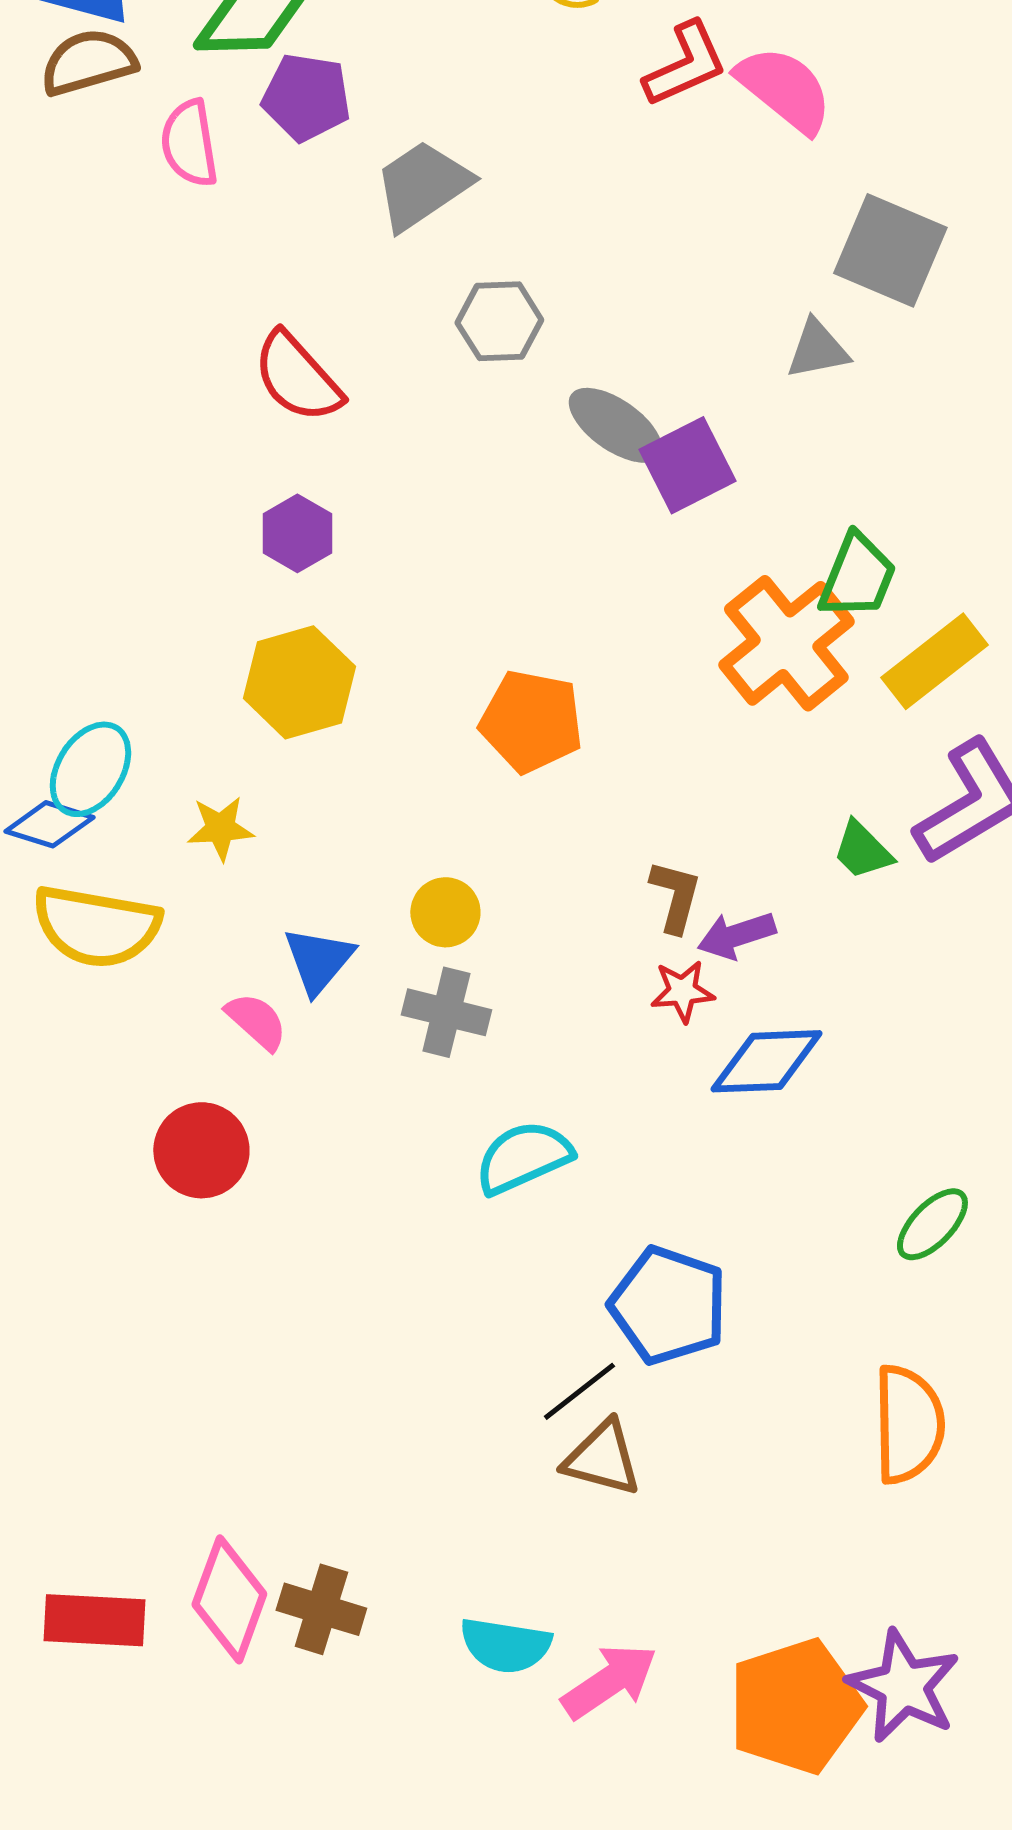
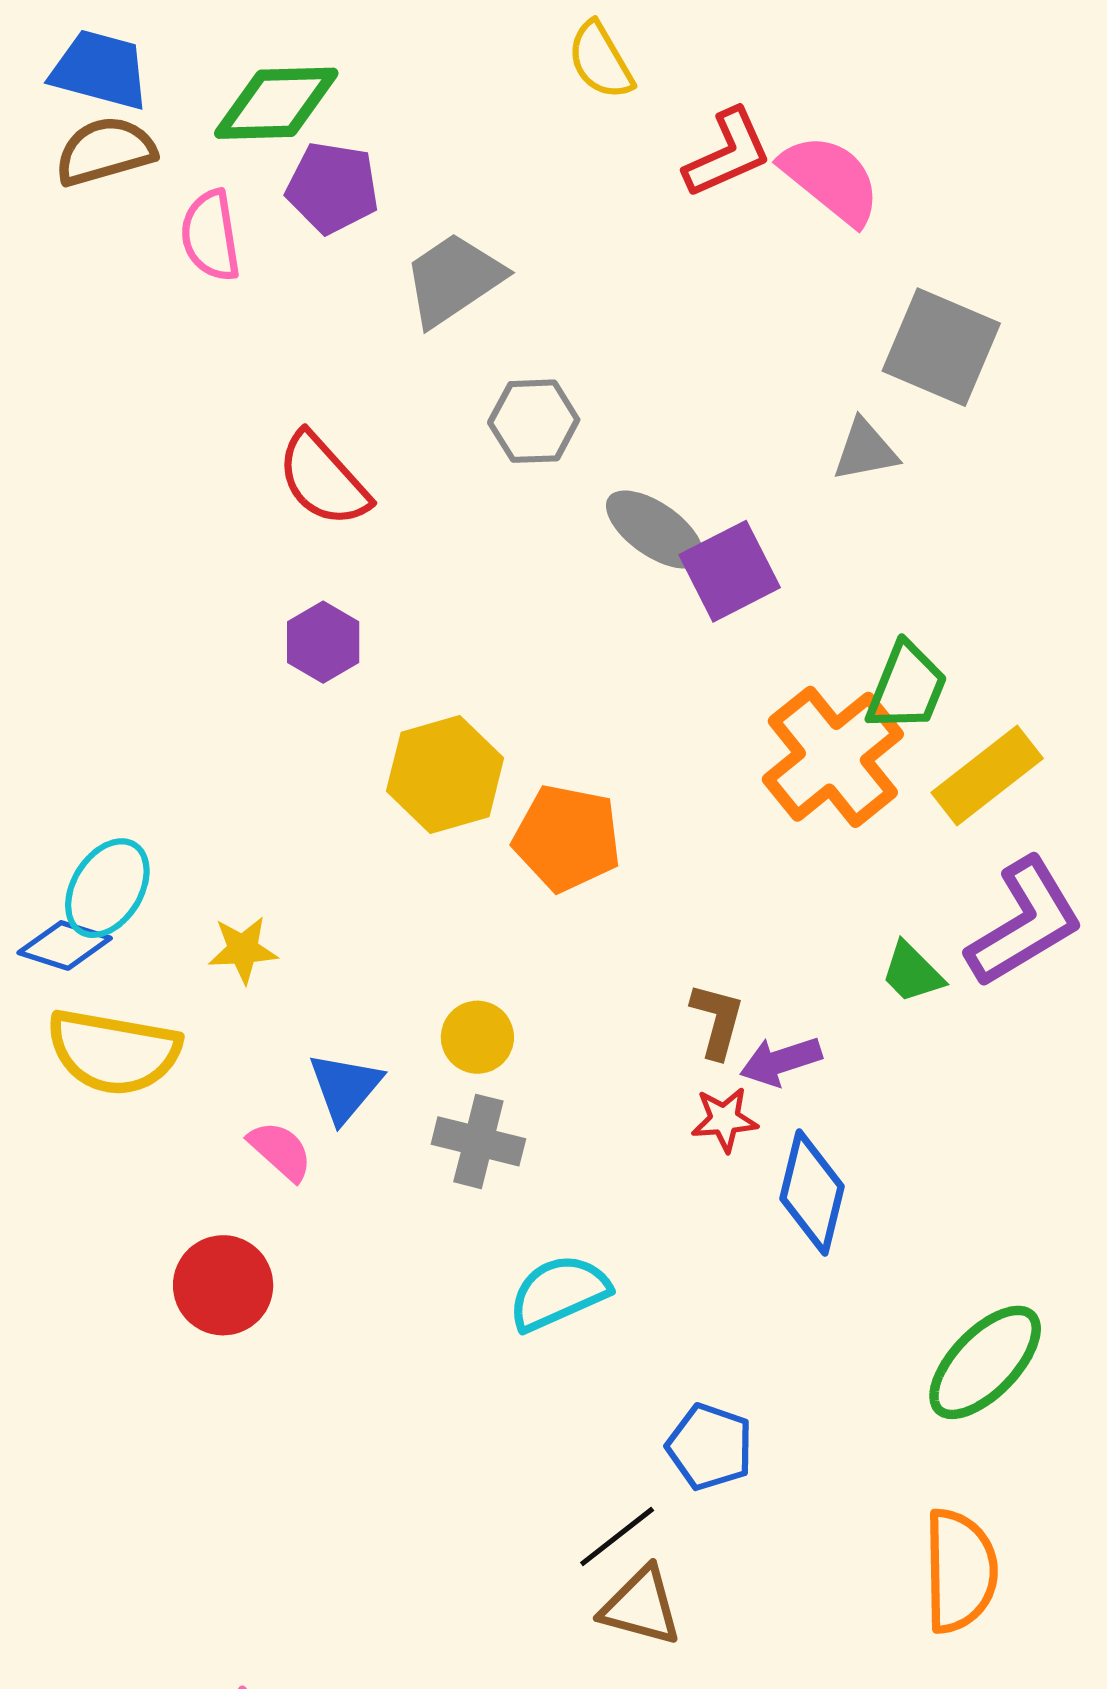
yellow hexagon: (299, 682) -> (445, 775), moved
blue diamond: (766, 1061) -> (812, 1193), turned -74
green ellipse: (932, 1224) -> (985, 1362), size x1.5
blue pentagon: (668, 1305) -> (710, 1447), size x0.7

